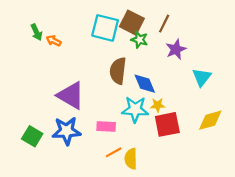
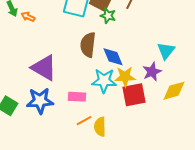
purple star: (176, 49) -> (152, 72), moved
yellow star: (158, 105) -> (125, 77), size x1.5

